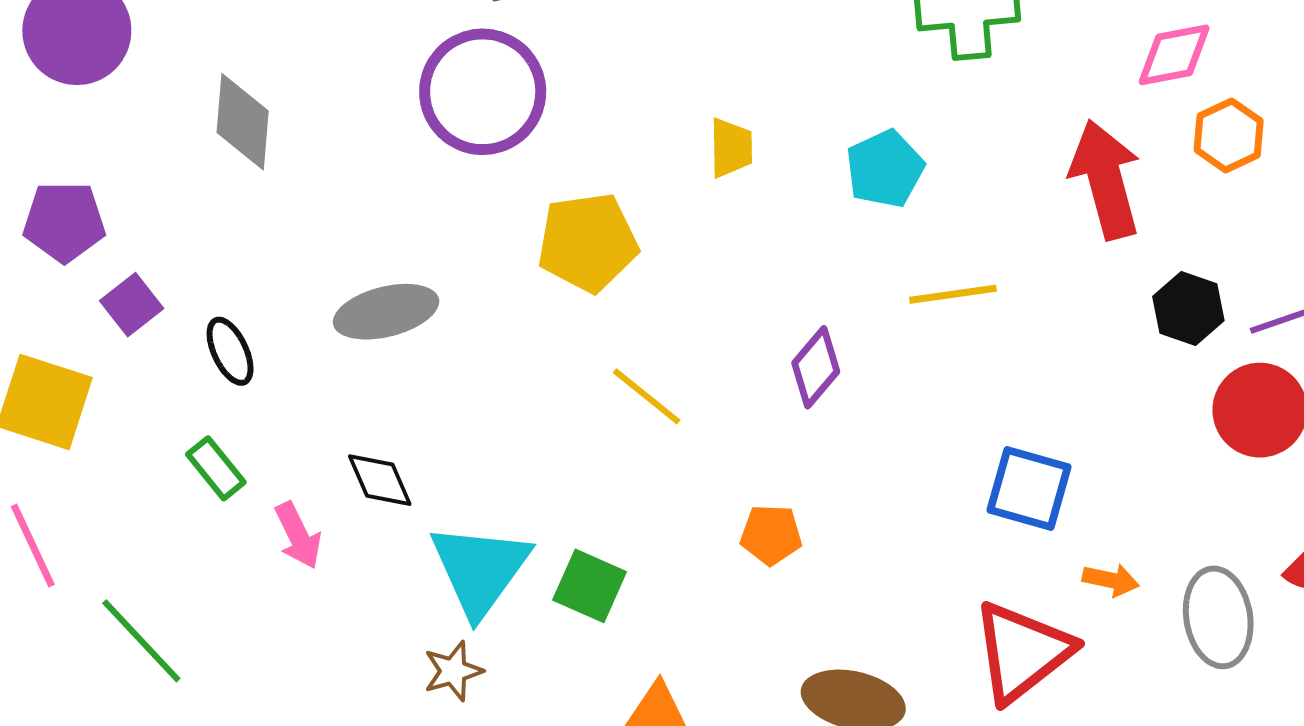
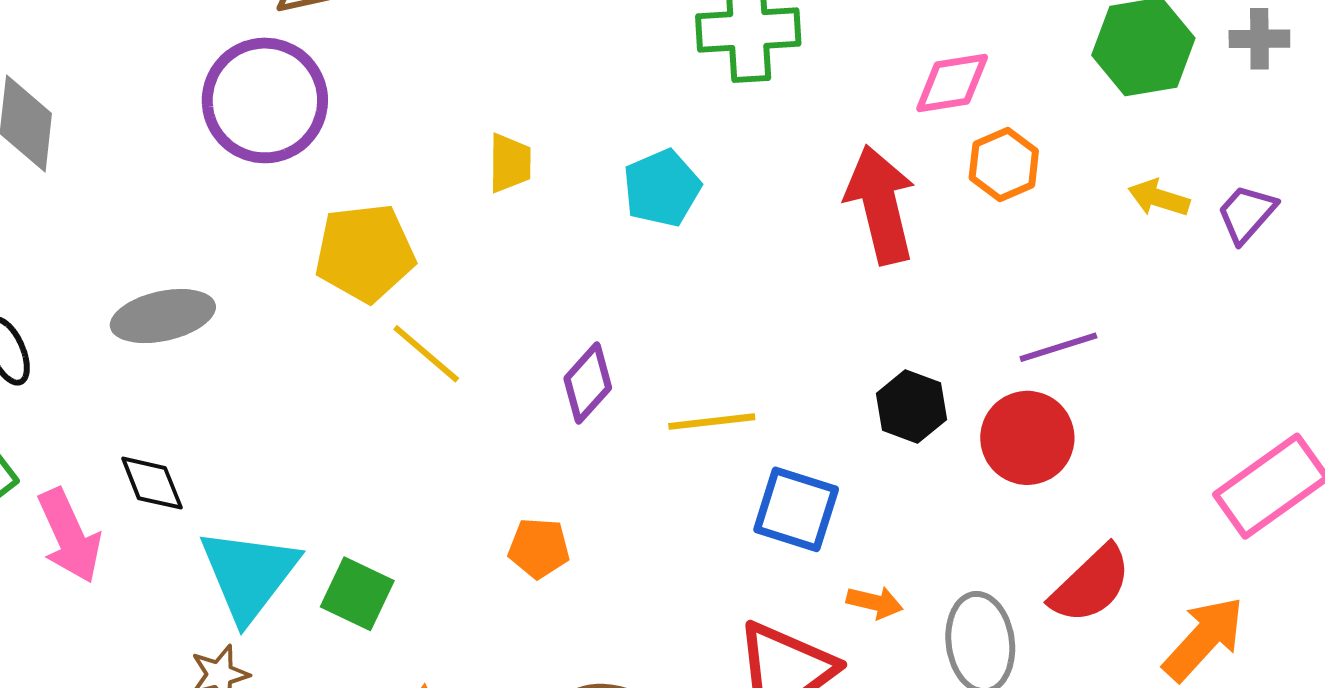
yellow line: (953, 294) -> (712, 422), moved
black hexagon: (1188, 309) -> (911, 407), moved
yellow line: (647, 396) -> (426, 354), moved
pink arrow: (298, 536) -> (69, 536), size x1.4

